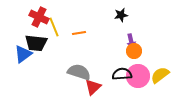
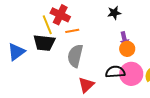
red cross: (39, 17) -> (60, 15), moved
black trapezoid: (36, 43) -> (44, 43), moved
gray semicircle: (79, 72) -> (75, 56), moved, turned -95

